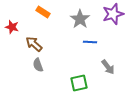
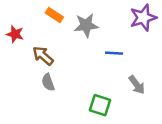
gray star: (80, 19) -> (86, 25), moved, turned 30
green square: (79, 83) -> (100, 105), turned 30

